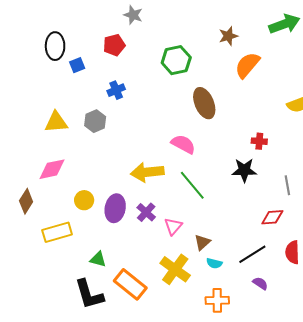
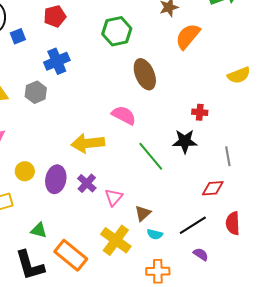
blue cross: (116, 90) -> (57, 61), size x1.4
green line: (192, 185) -> (151, 156), moved

